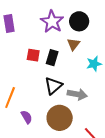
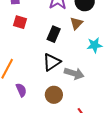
red square: (33, 55) -> (20, 22), moved
brown circle: (60, 118) -> (54, 95), size x0.7

